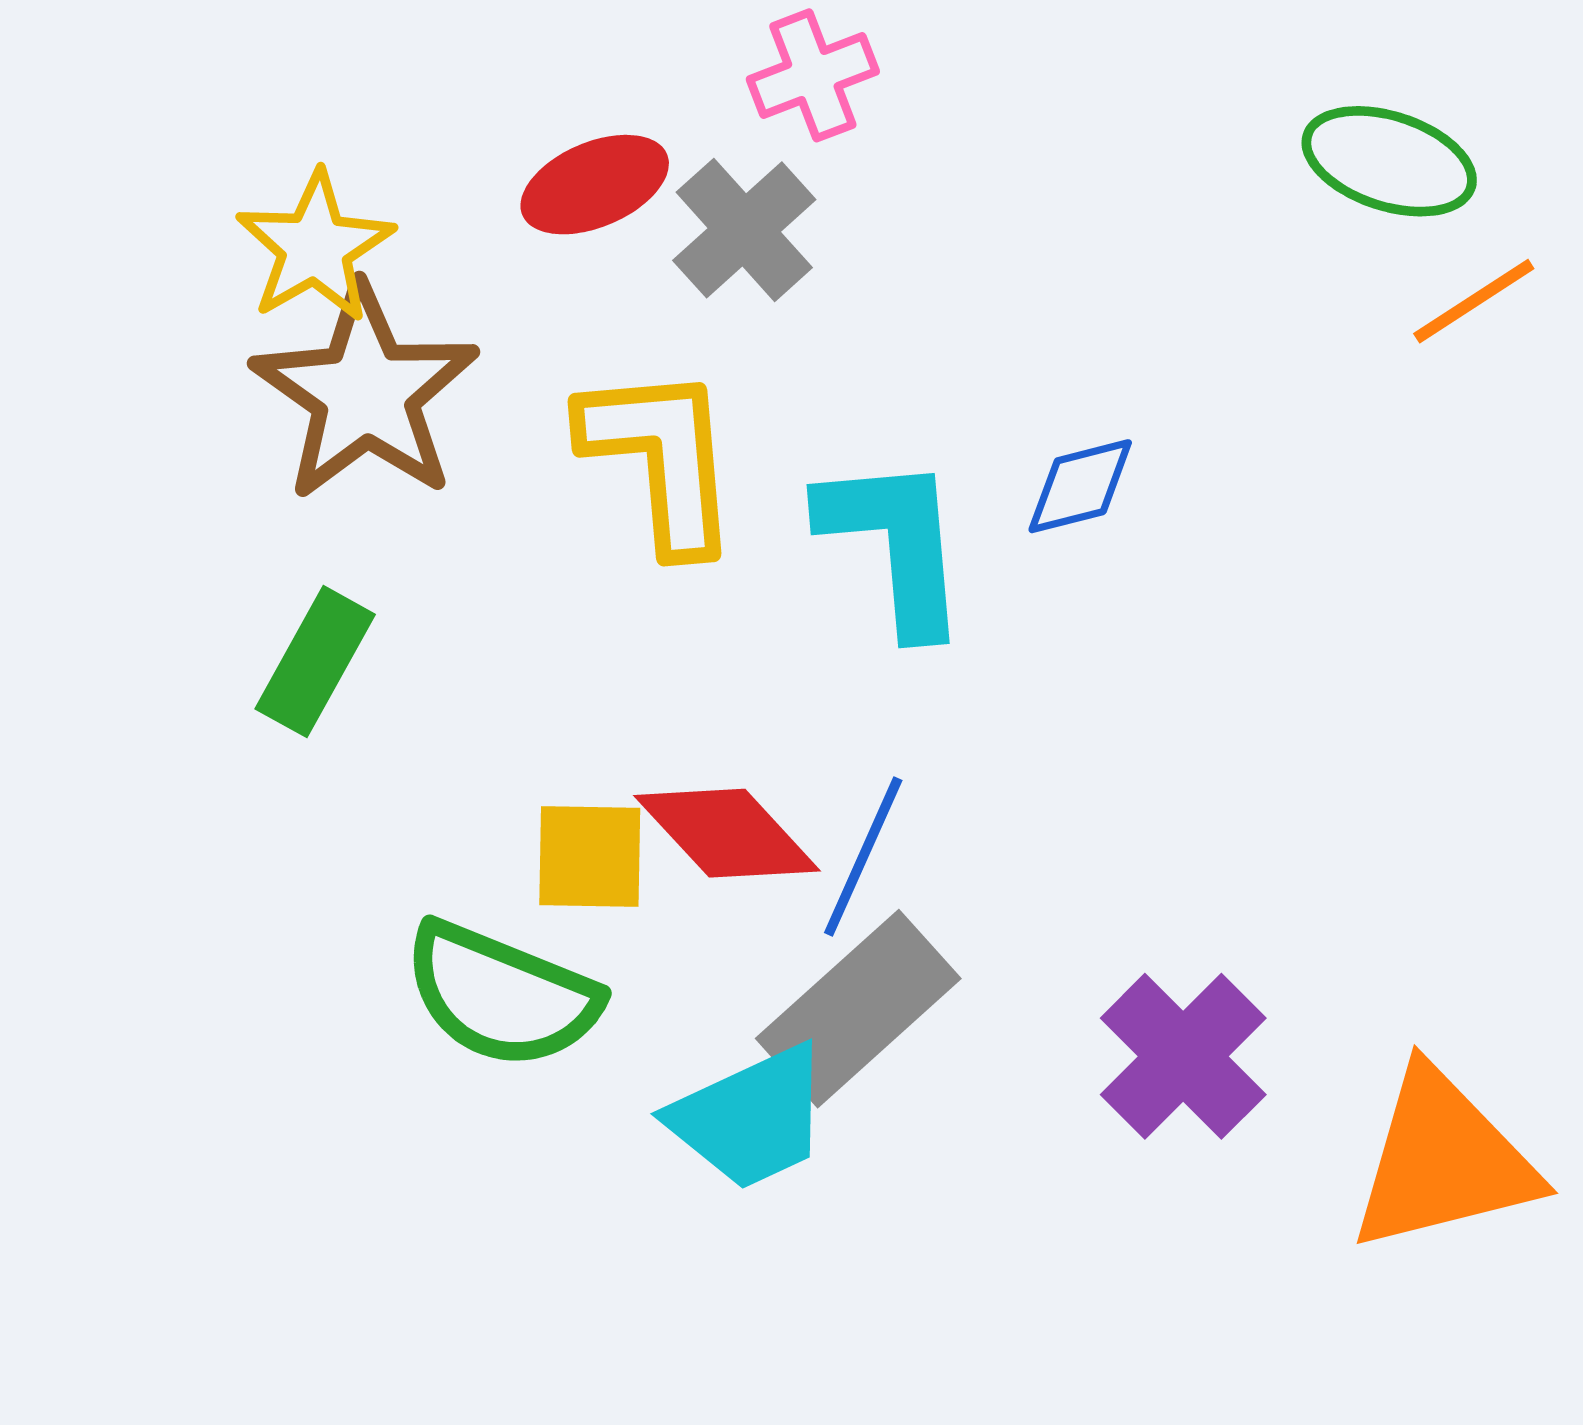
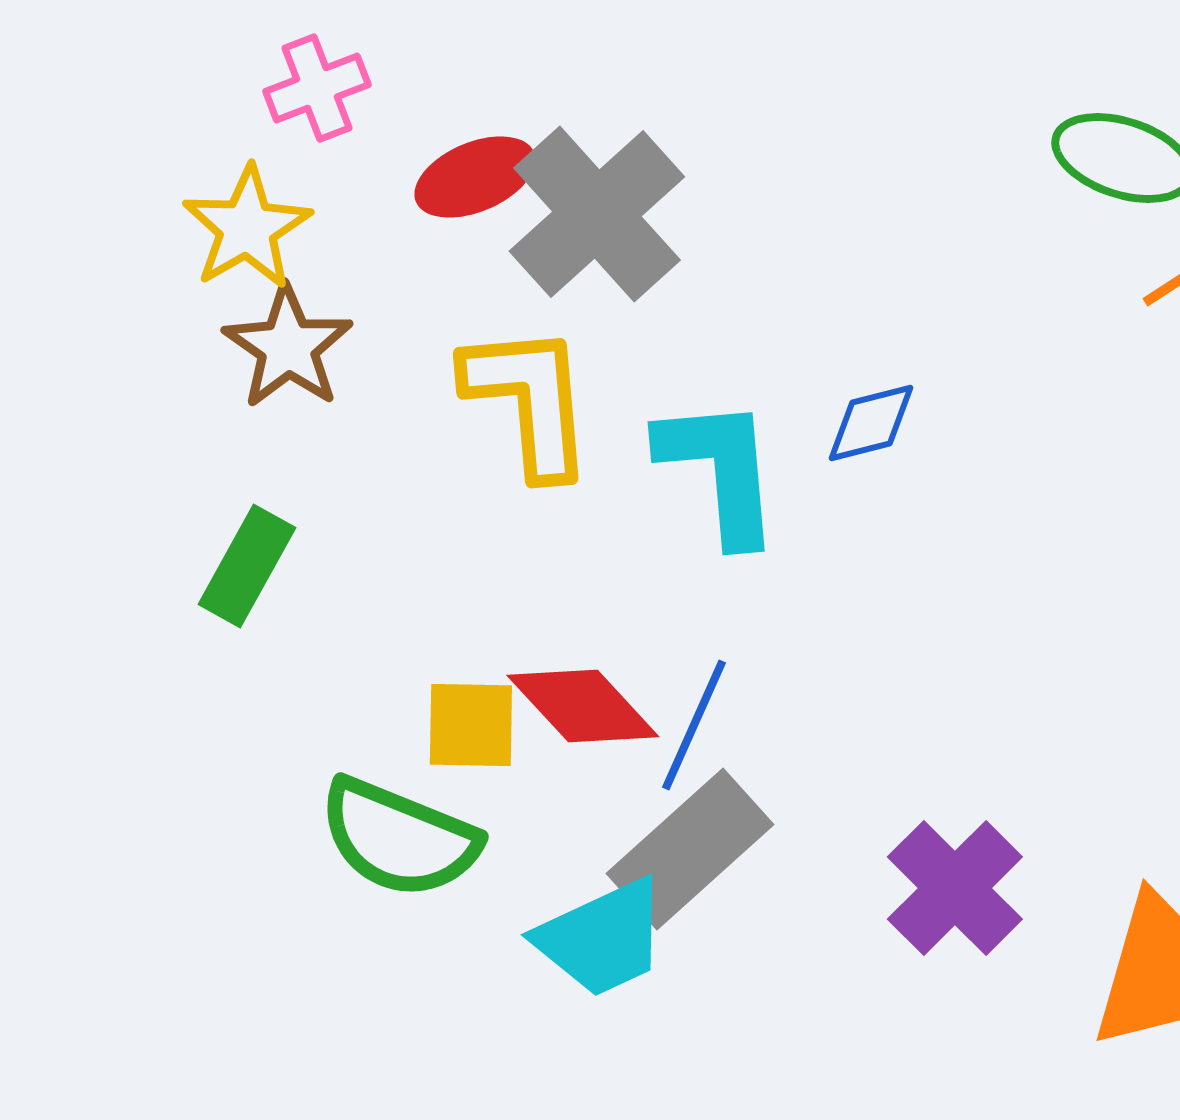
pink cross: (813, 75) -> (317, 88), moved
gray cross: (744, 230) -> (597, 214), size x1.5
brown star: (365, 393) -> (288, 347), size x0.7

